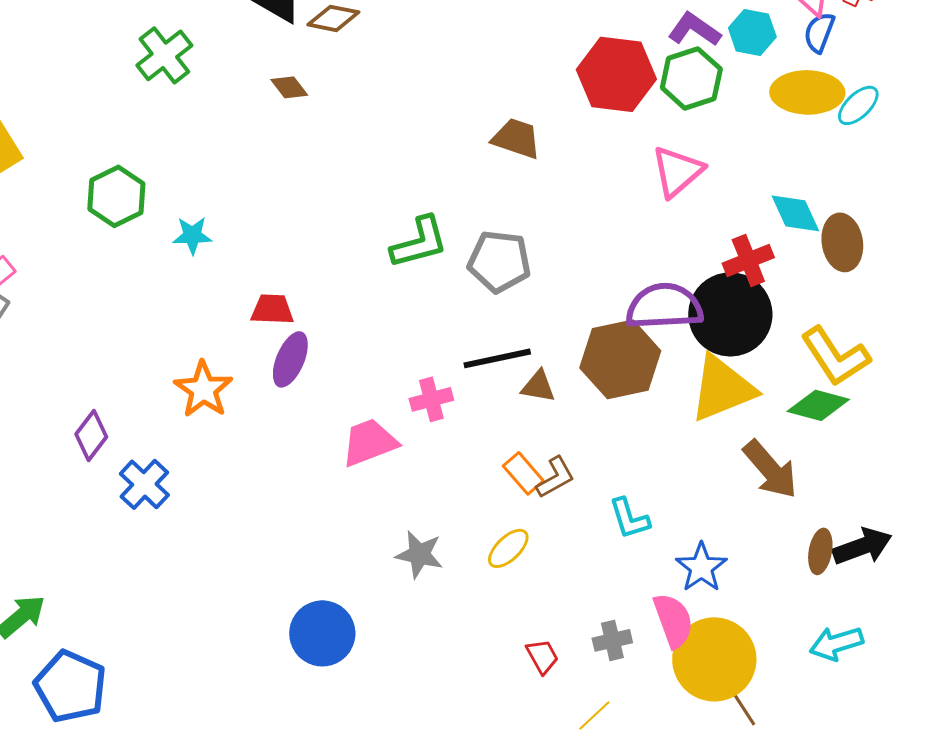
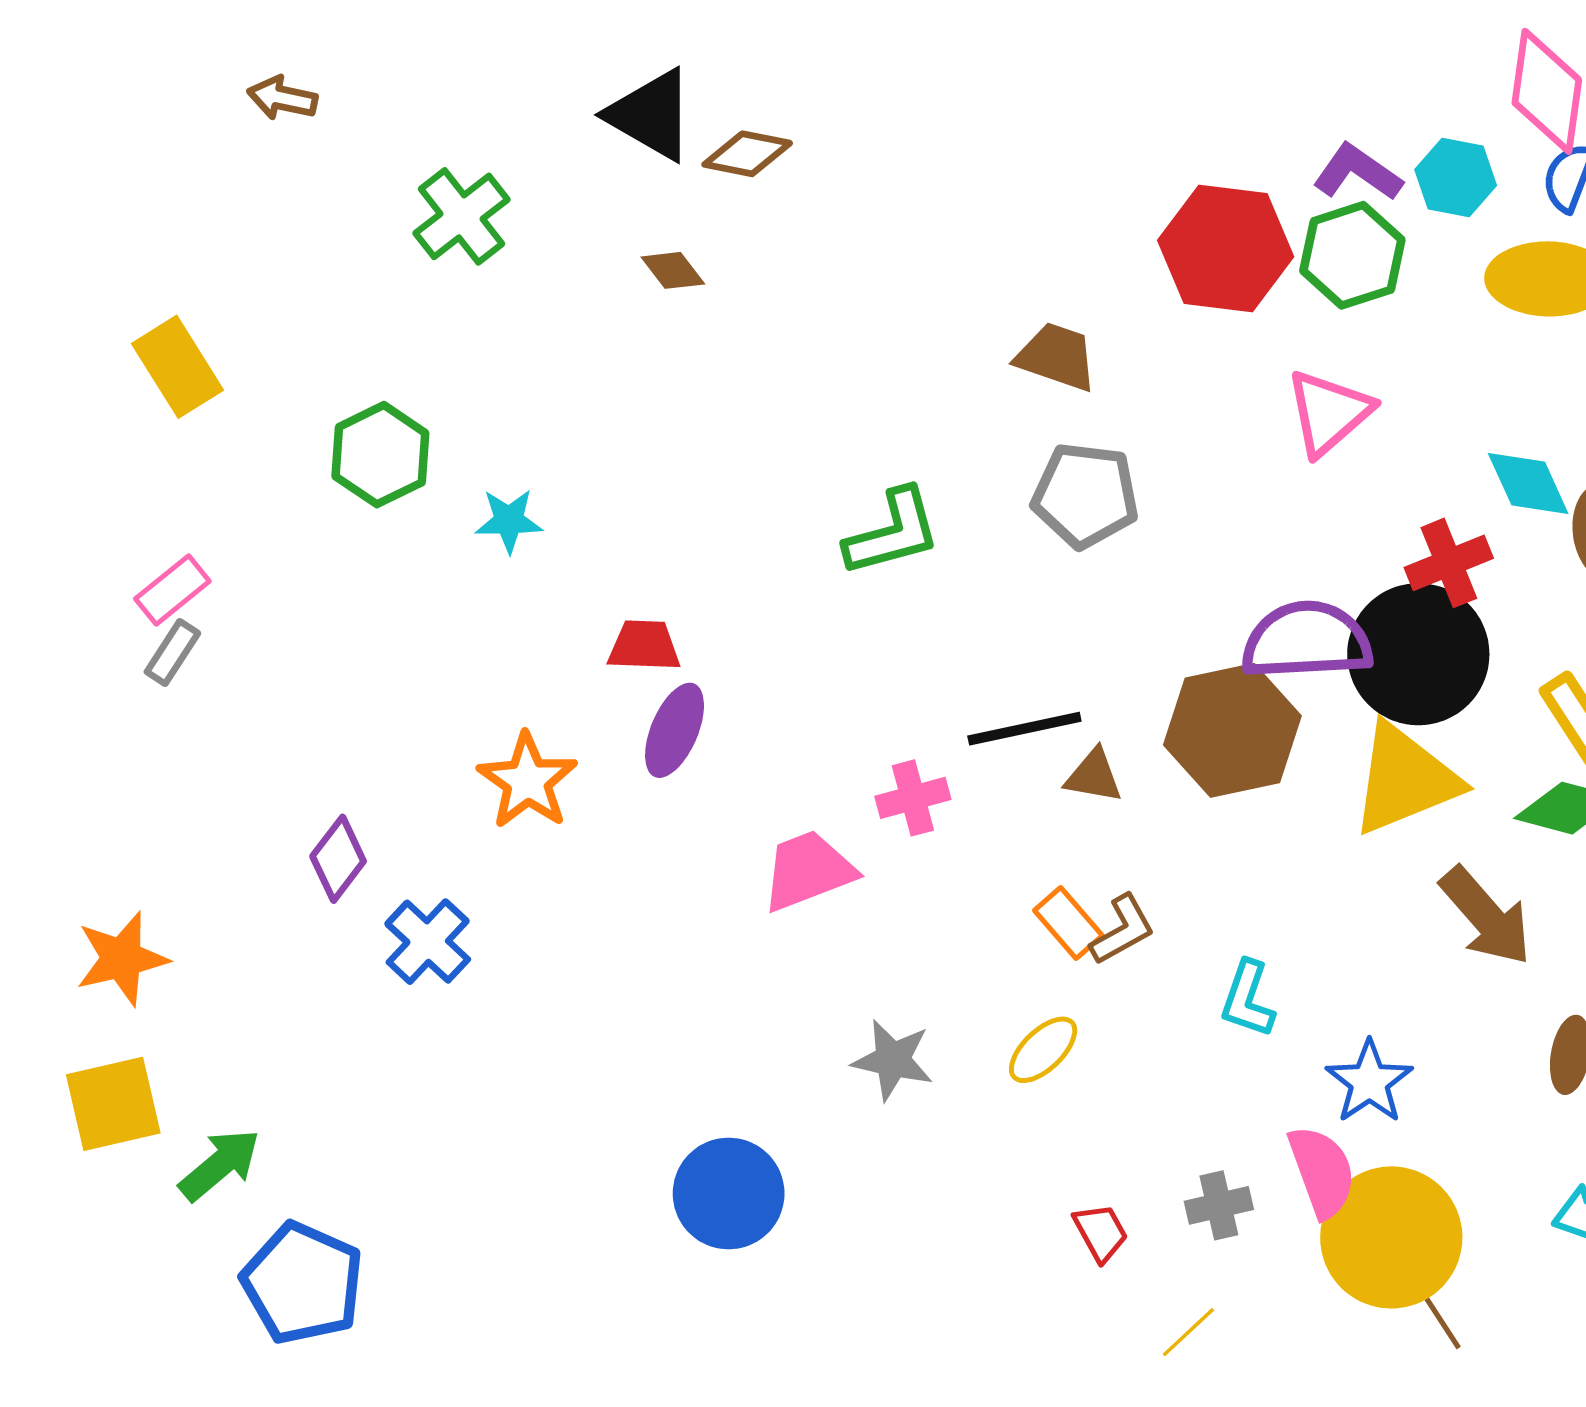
gray pentagon: (499, 261) -> (1085, 495), moved
cyan L-shape: (629, 518) -> (1248, 999), turned 36

